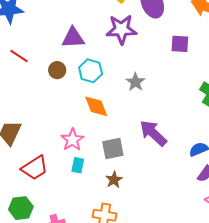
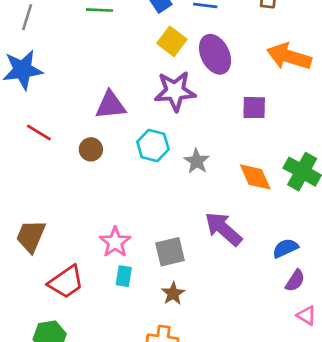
cyan hexagon: (91, 71) -> (153, 146), moved
orange diamond: (96, 106) -> (255, 177), moved

